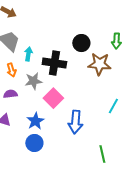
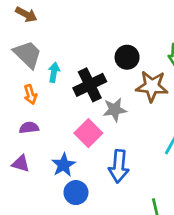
black cross: (54, 63) -> (90, 85), turned -35
gray star: (33, 81) -> (115, 110), moved
blue circle: (34, 143) -> (76, 193), moved

